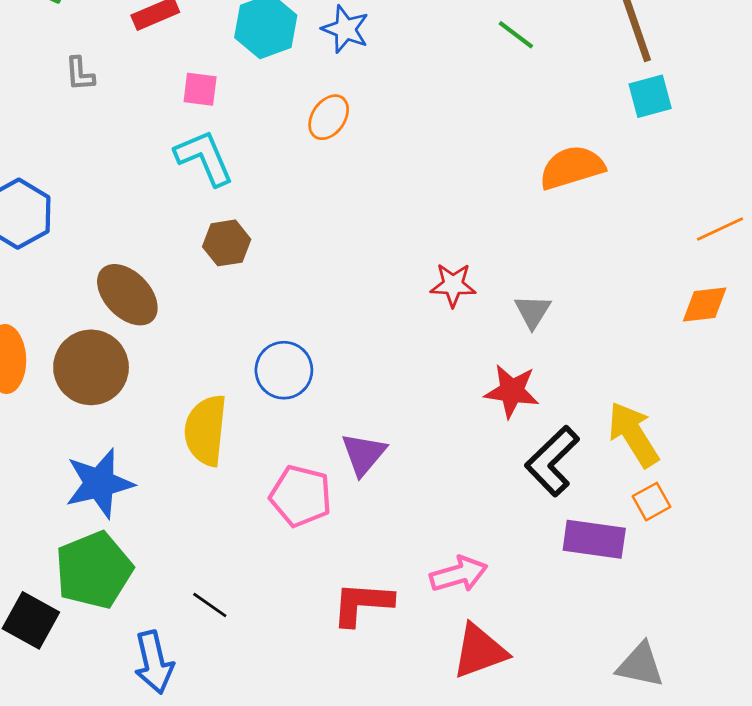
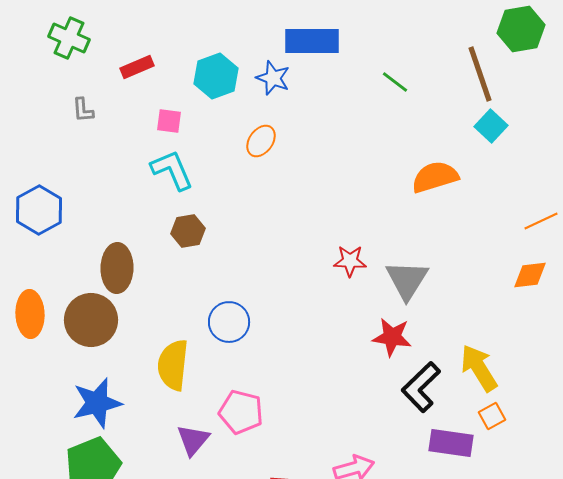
cyan square: (650, 96) -> (491, 126), turned -32
brown ellipse: (127, 295) -> (117, 268), turned 45
gray triangle: (533, 311) -> (407, 280), size x1.6
purple triangle: (364, 454) -> (193, 440), moved

